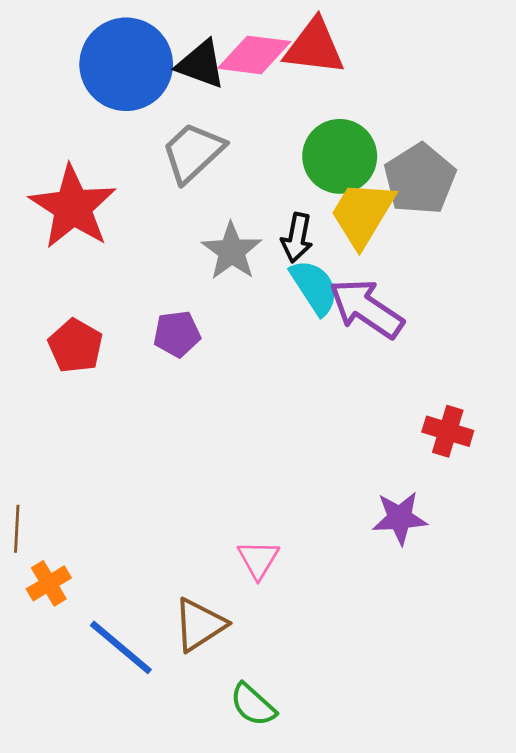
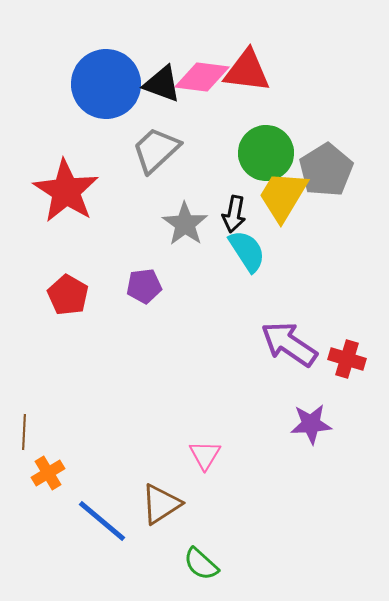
purple arrow: (366, 308) -> (289, 344), moved

